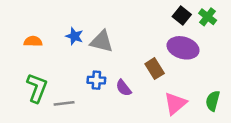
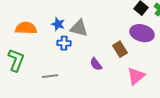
orange semicircle: (33, 41) -> (26, 28), size x1.5
blue cross: (96, 80) -> (64, 43), moved
green L-shape: (37, 88) -> (16, 60), moved

